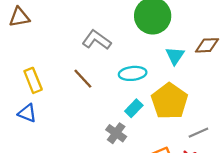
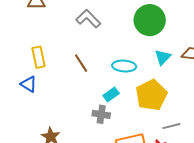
gray L-shape: (97, 40) -> (88, 19), moved
cyan rectangle: (134, 108) -> (111, 95), moved
gray cross: (116, 133) -> (101, 114), turned -36

